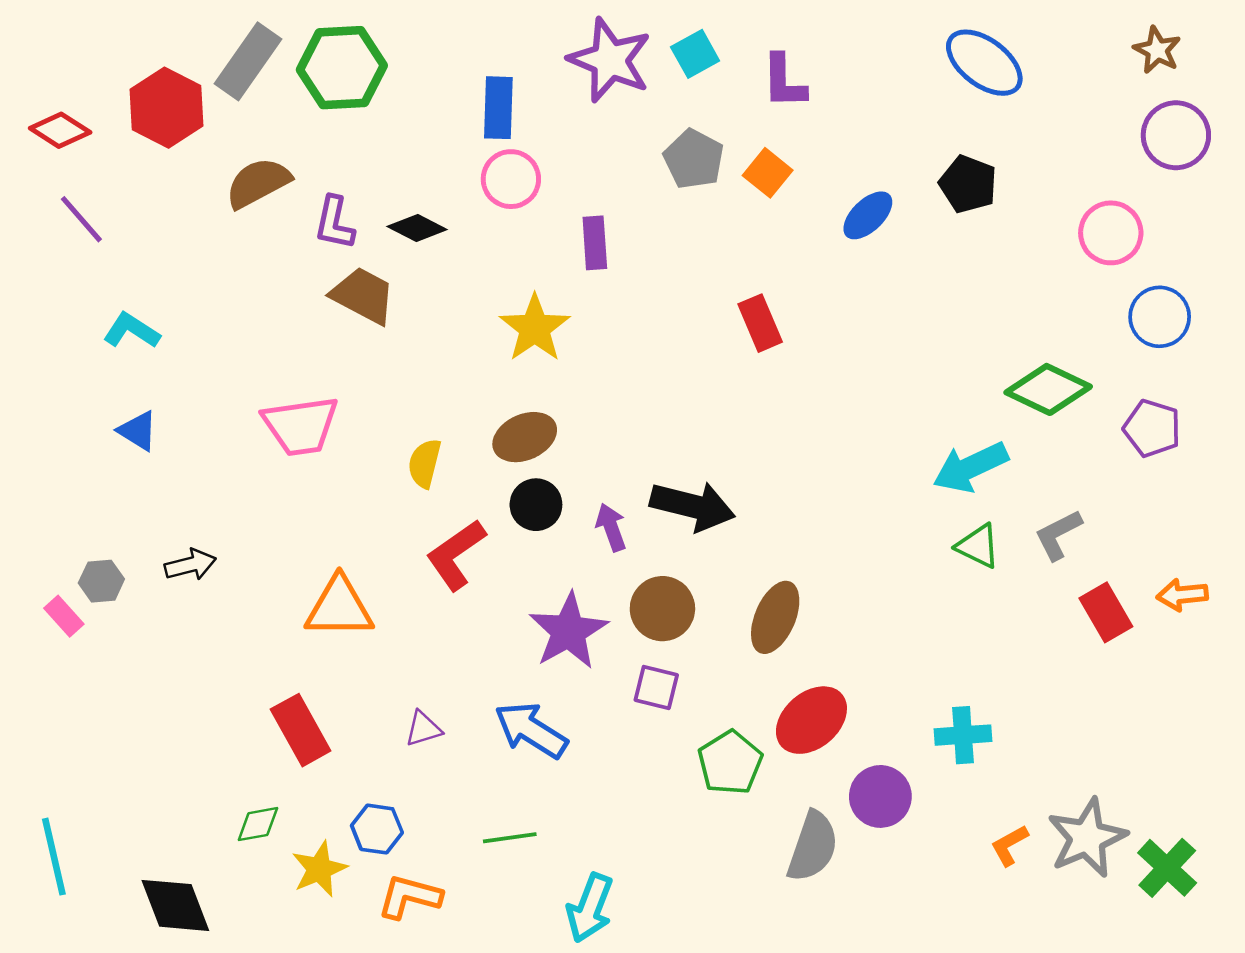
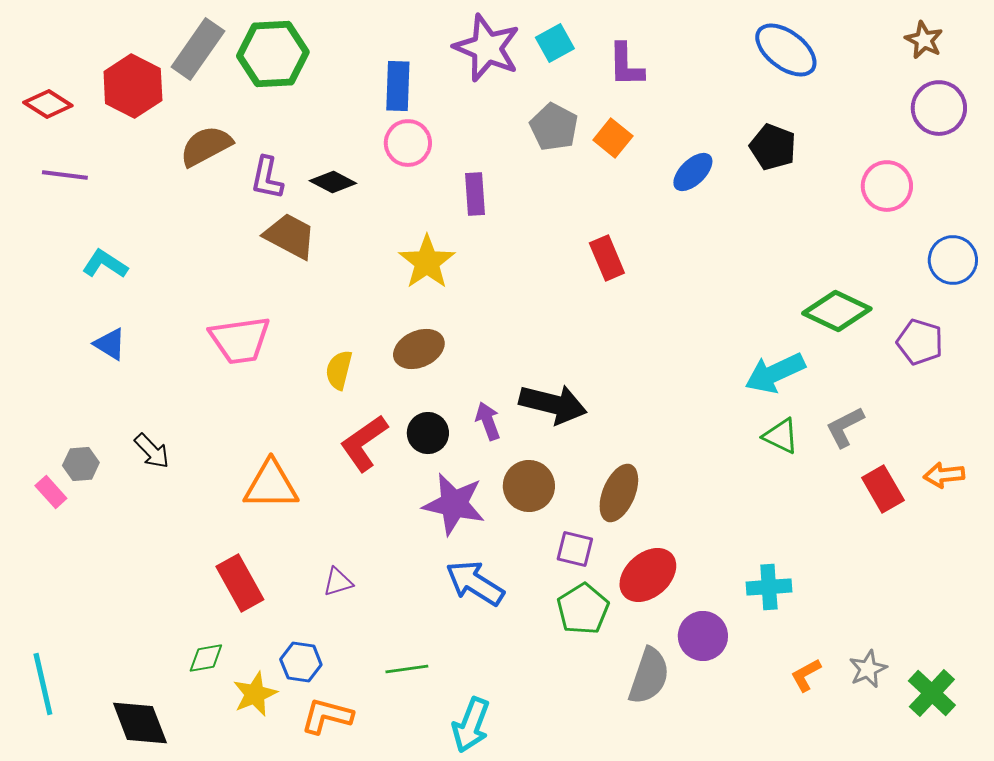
purple line: (81, 219) -> (65, 175), turned -42
blue circle: (1160, 317) -> (953, 260), moved
black circle: (536, 505) -> (428, 433), moved
black arrow: (190, 565) -> (152, 451), turned 60
purple star: (569, 631) -> (454, 504), turned -30
purple square: (656, 688) -> (575, 549), moved
blue arrow: (531, 730) -> (475, 583), moved
gray star: (1087, 838) -> (868, 669), size x0.6

